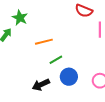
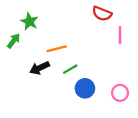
black arrow: (41, 85) -> (40, 68), moved

